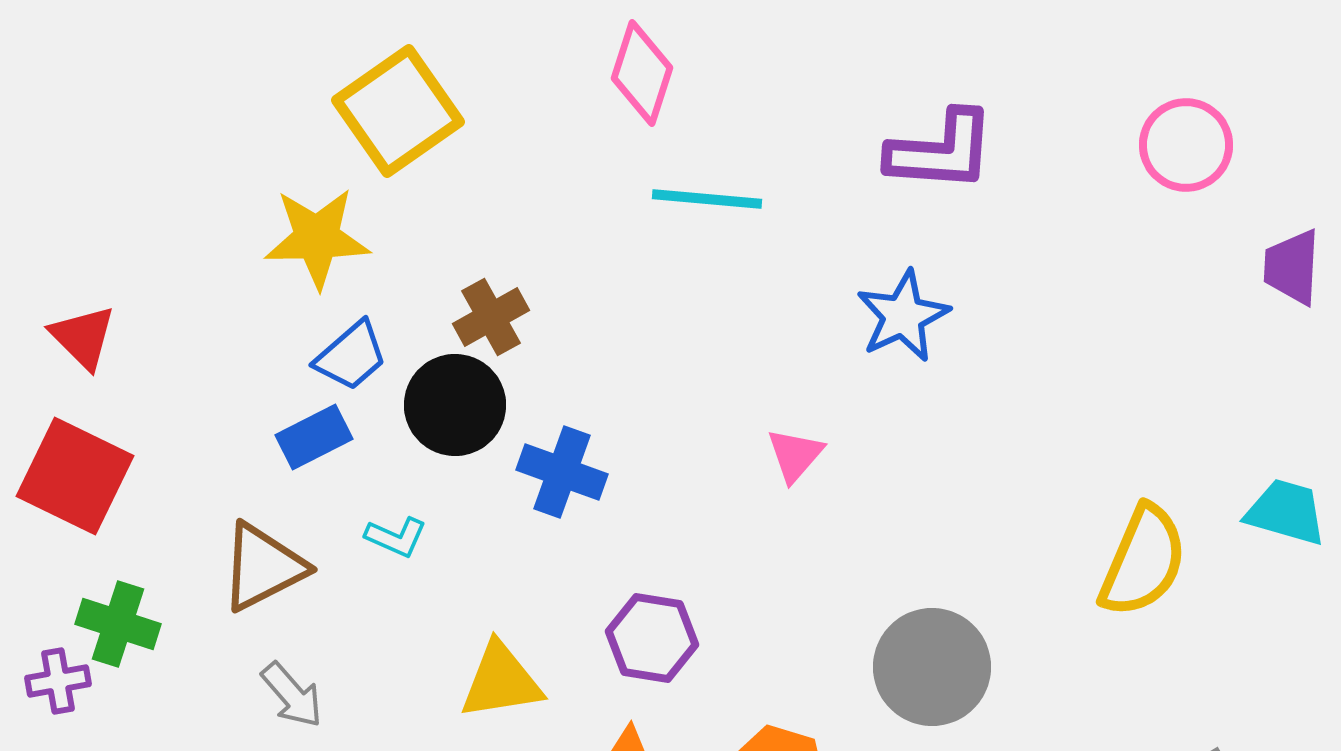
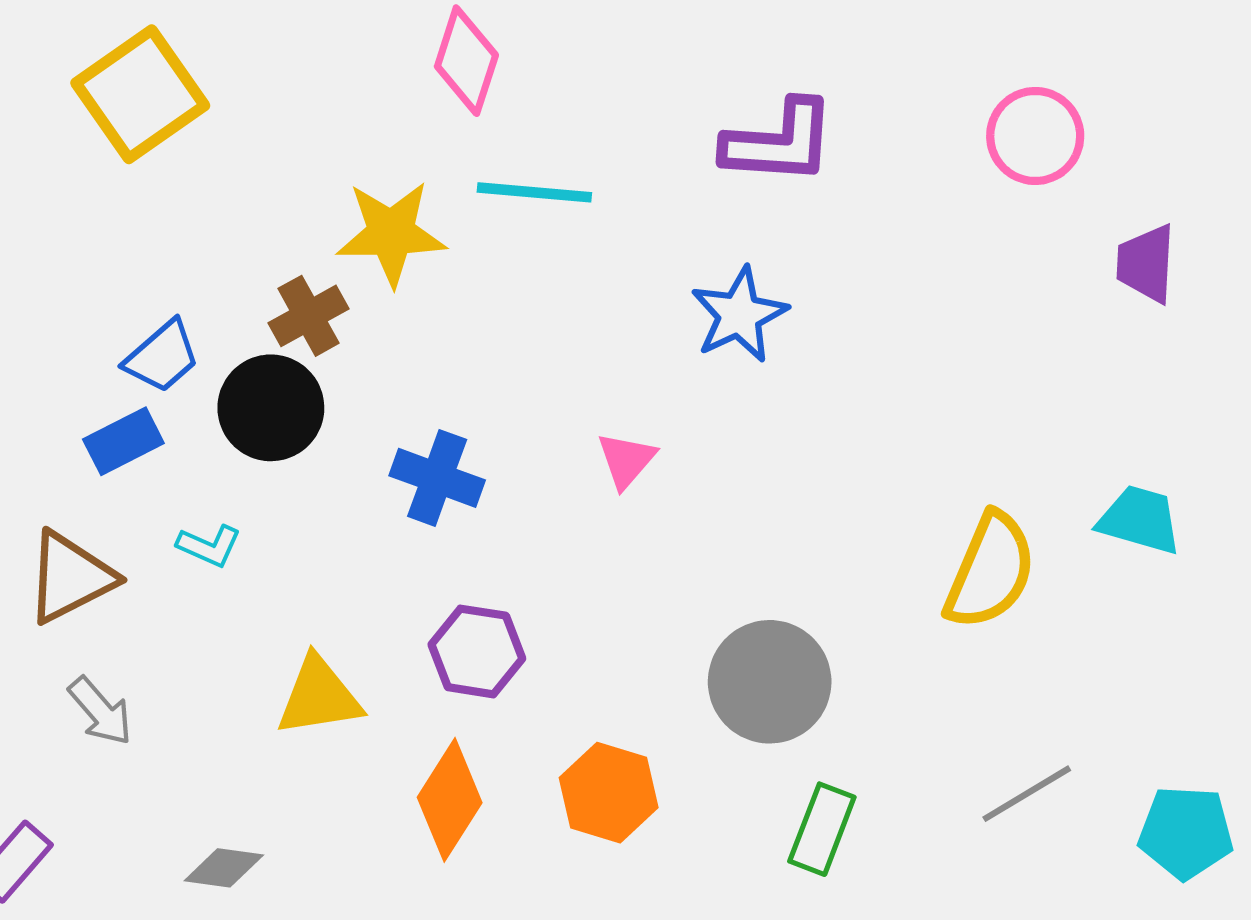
yellow square: (398, 111) -> (140, 94), moved
yellow star: (317, 238) -> (391, 233), moved
blue cross: (562, 472) -> (437, 478), moved

